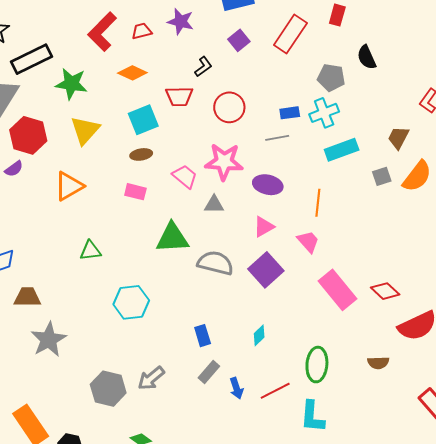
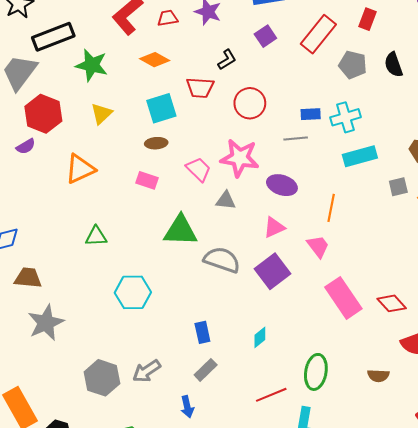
gray pentagon: (331, 78) -> (353, 65), moved
yellow triangle: (85, 130) -> (101, 114), size x0.7
blue arrow: (236, 388) -> (187, 407), moved

